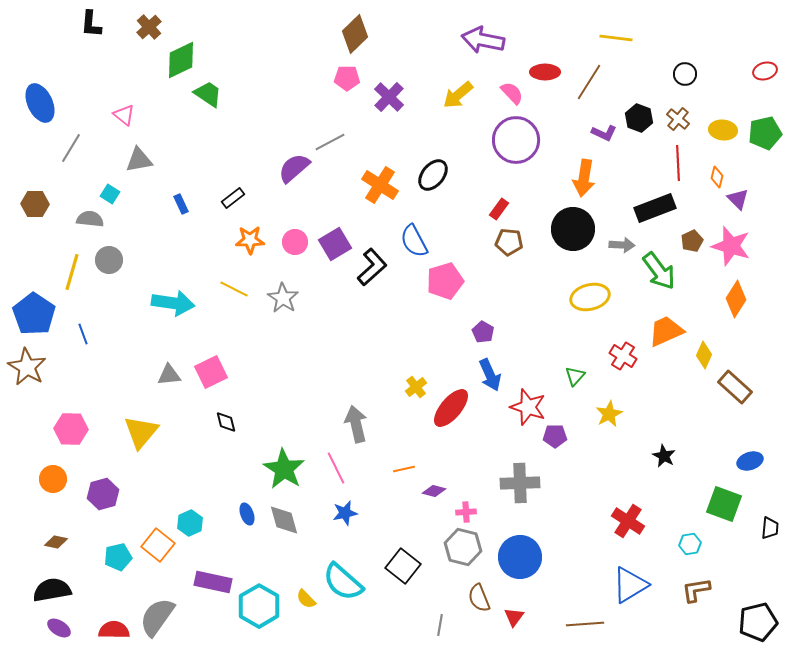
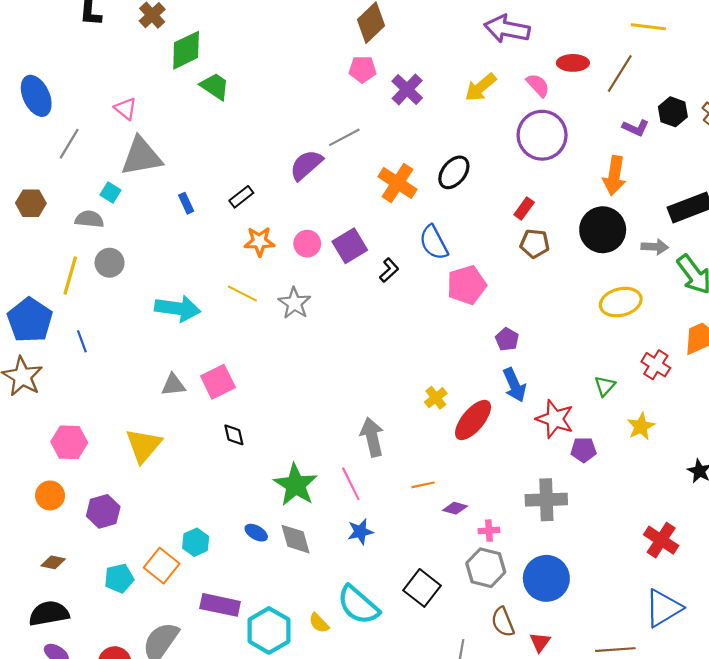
gray triangle: (139, 160) -> (141, 156), size x1.5
black L-shape: (372, 267) -> (389, 270), size x0.6
blue ellipse: (247, 514) -> (256, 533), turned -40

